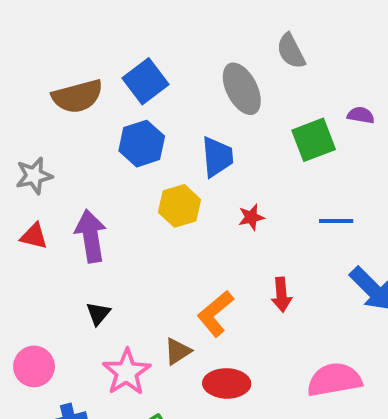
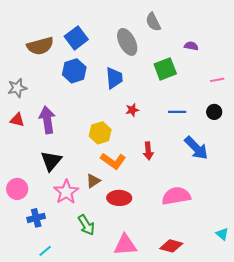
purple semicircle: (361, 115) -> (191, 46), moved
yellow hexagon: (179, 206) -> (100, 133), moved
black triangle: (98, 314) -> (51, 161), size x1.6
orange L-shape: (215, 314) -> (113, 161), turned -105

